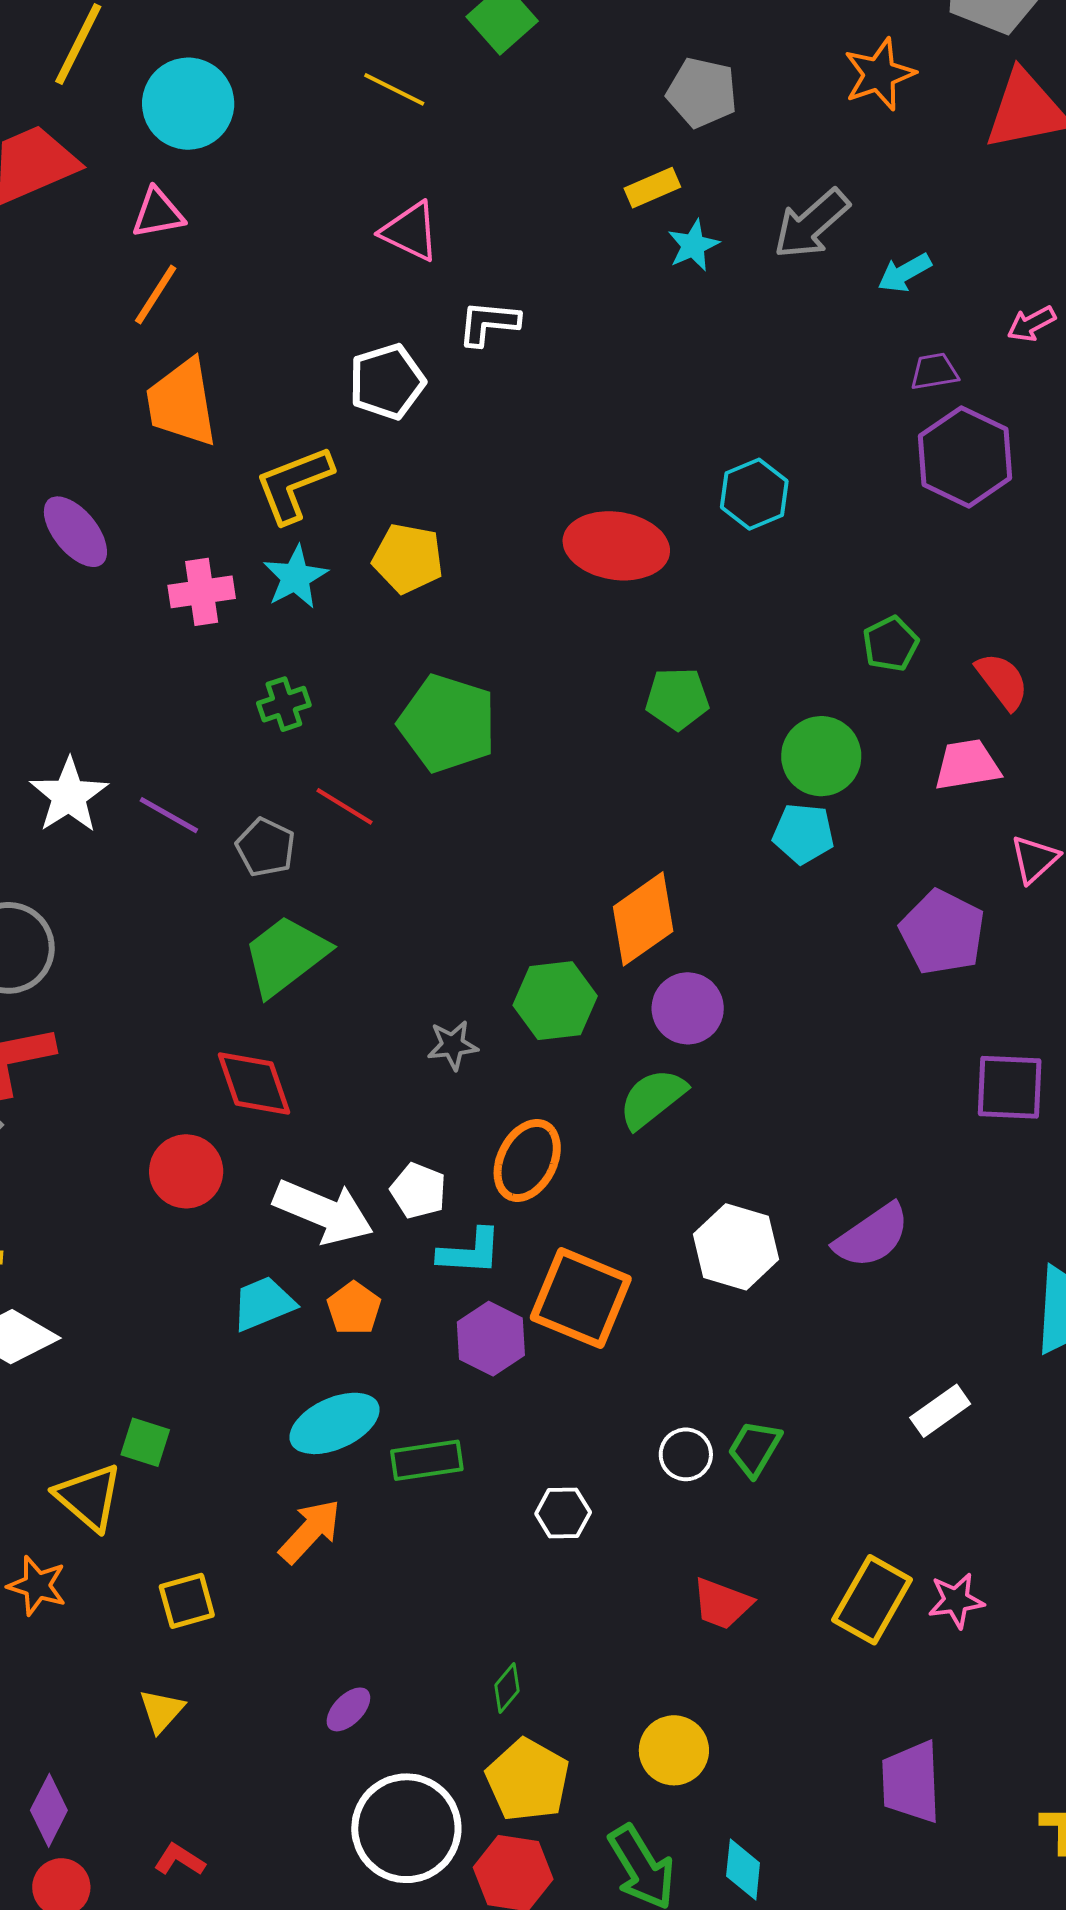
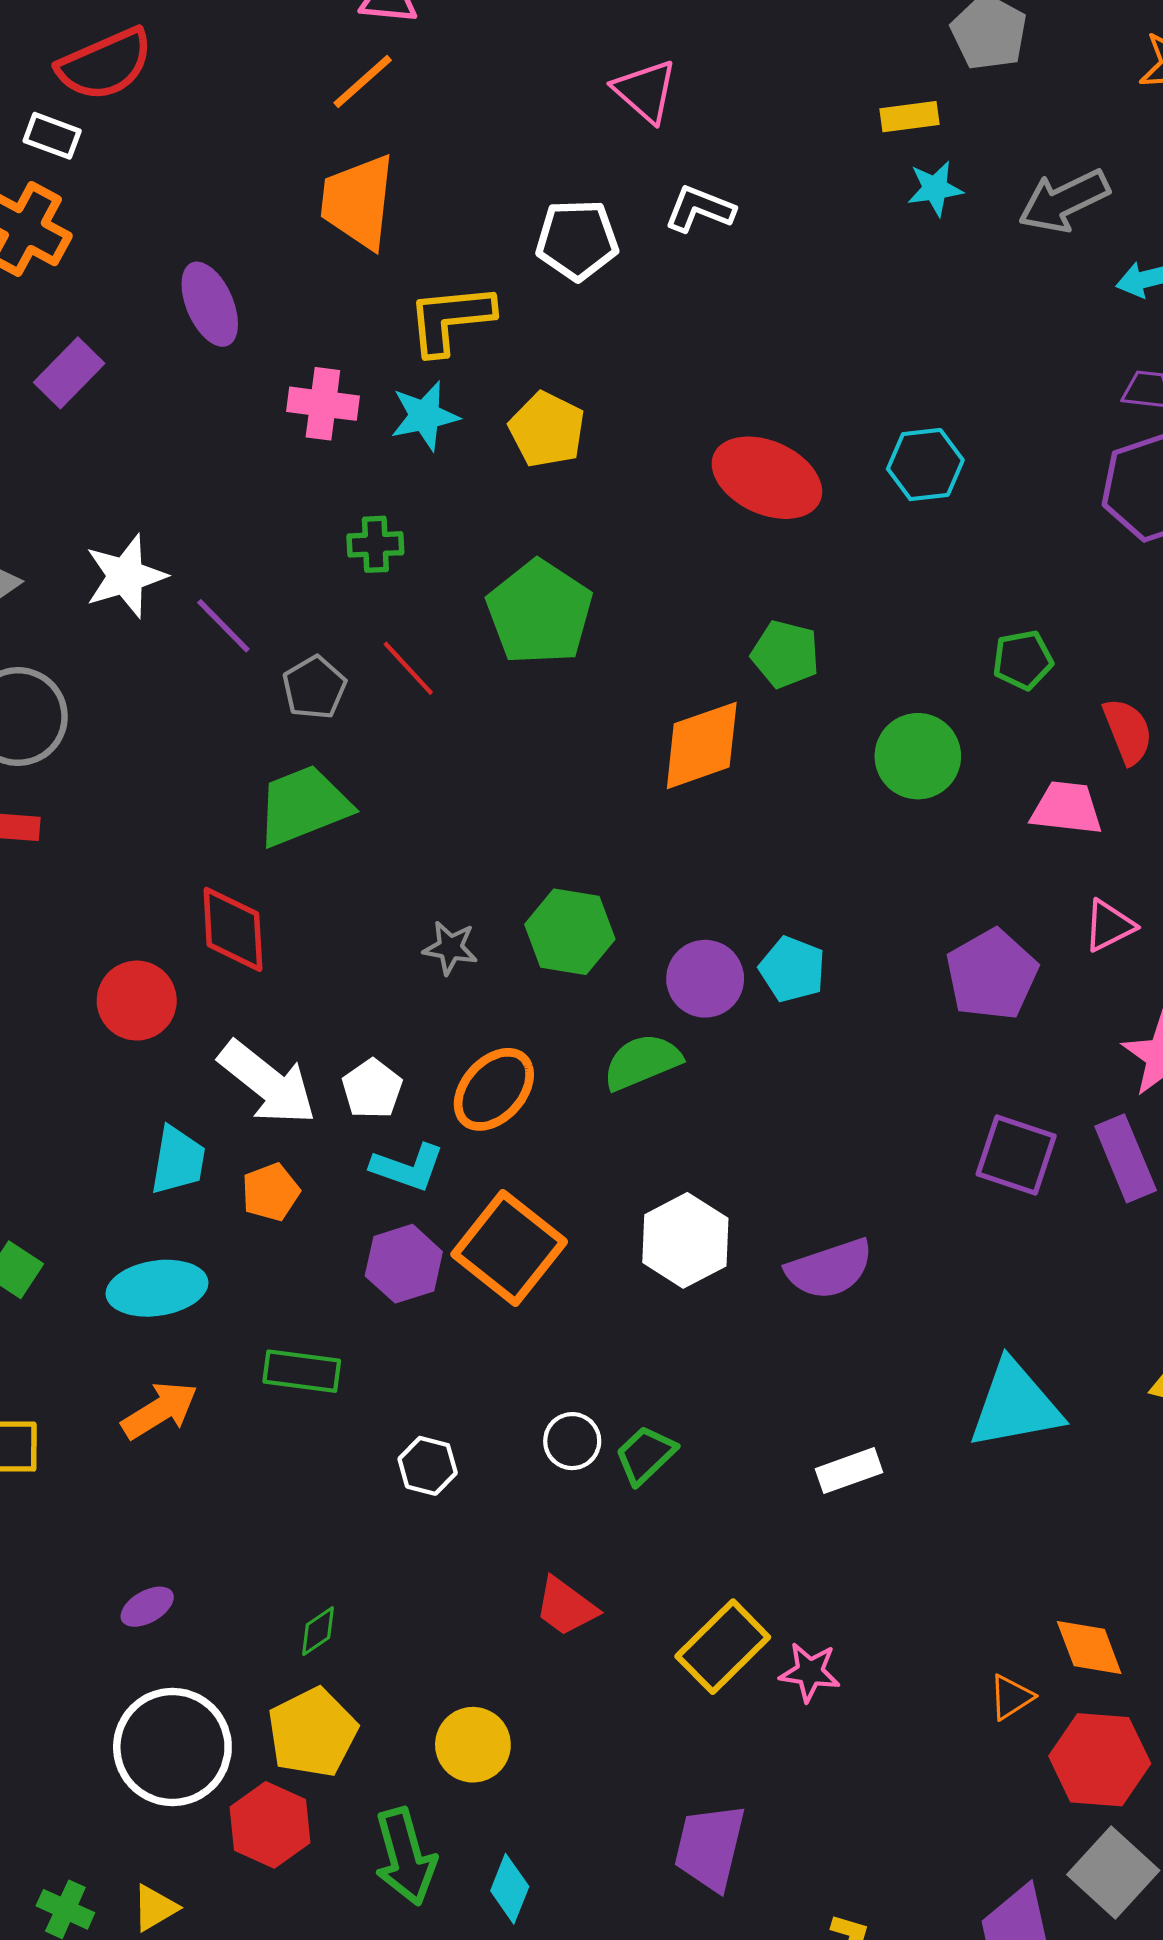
cyan pentagon: (803, 834) -> (792, 969), moved
orange diamond: (643, 919) -> (702, 745), moved
cyan trapezoid: (263, 1304) -> (178, 1160), turned 106
cyan ellipse: (335, 1423) -> (157, 1288), moved

